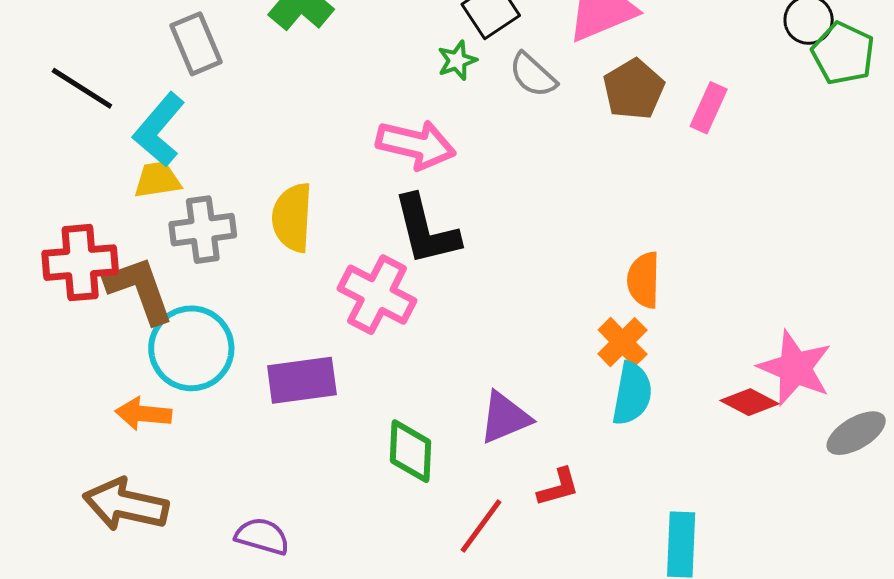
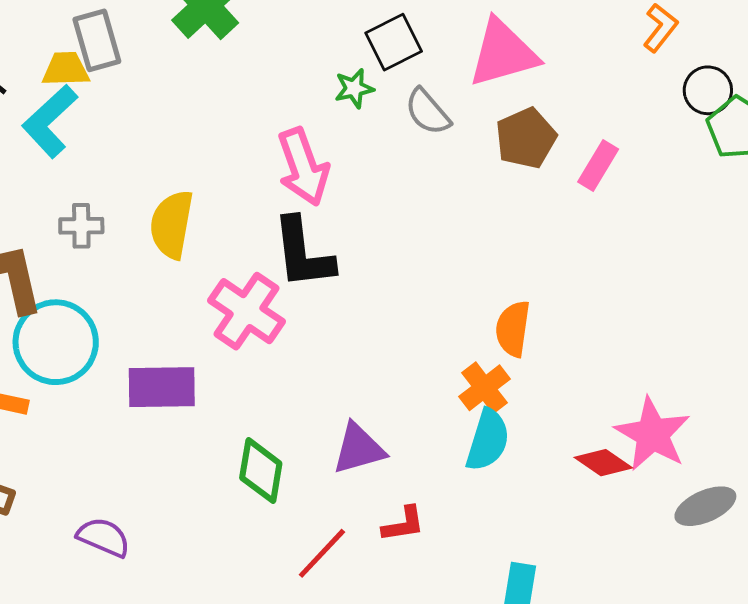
pink arrow: (416, 145) -> (303, 167), turned 50
yellow trapezoid: (157, 180) -> (66, 69), moved
gray cross: (203, 230) -> (81, 226), size x0.7

